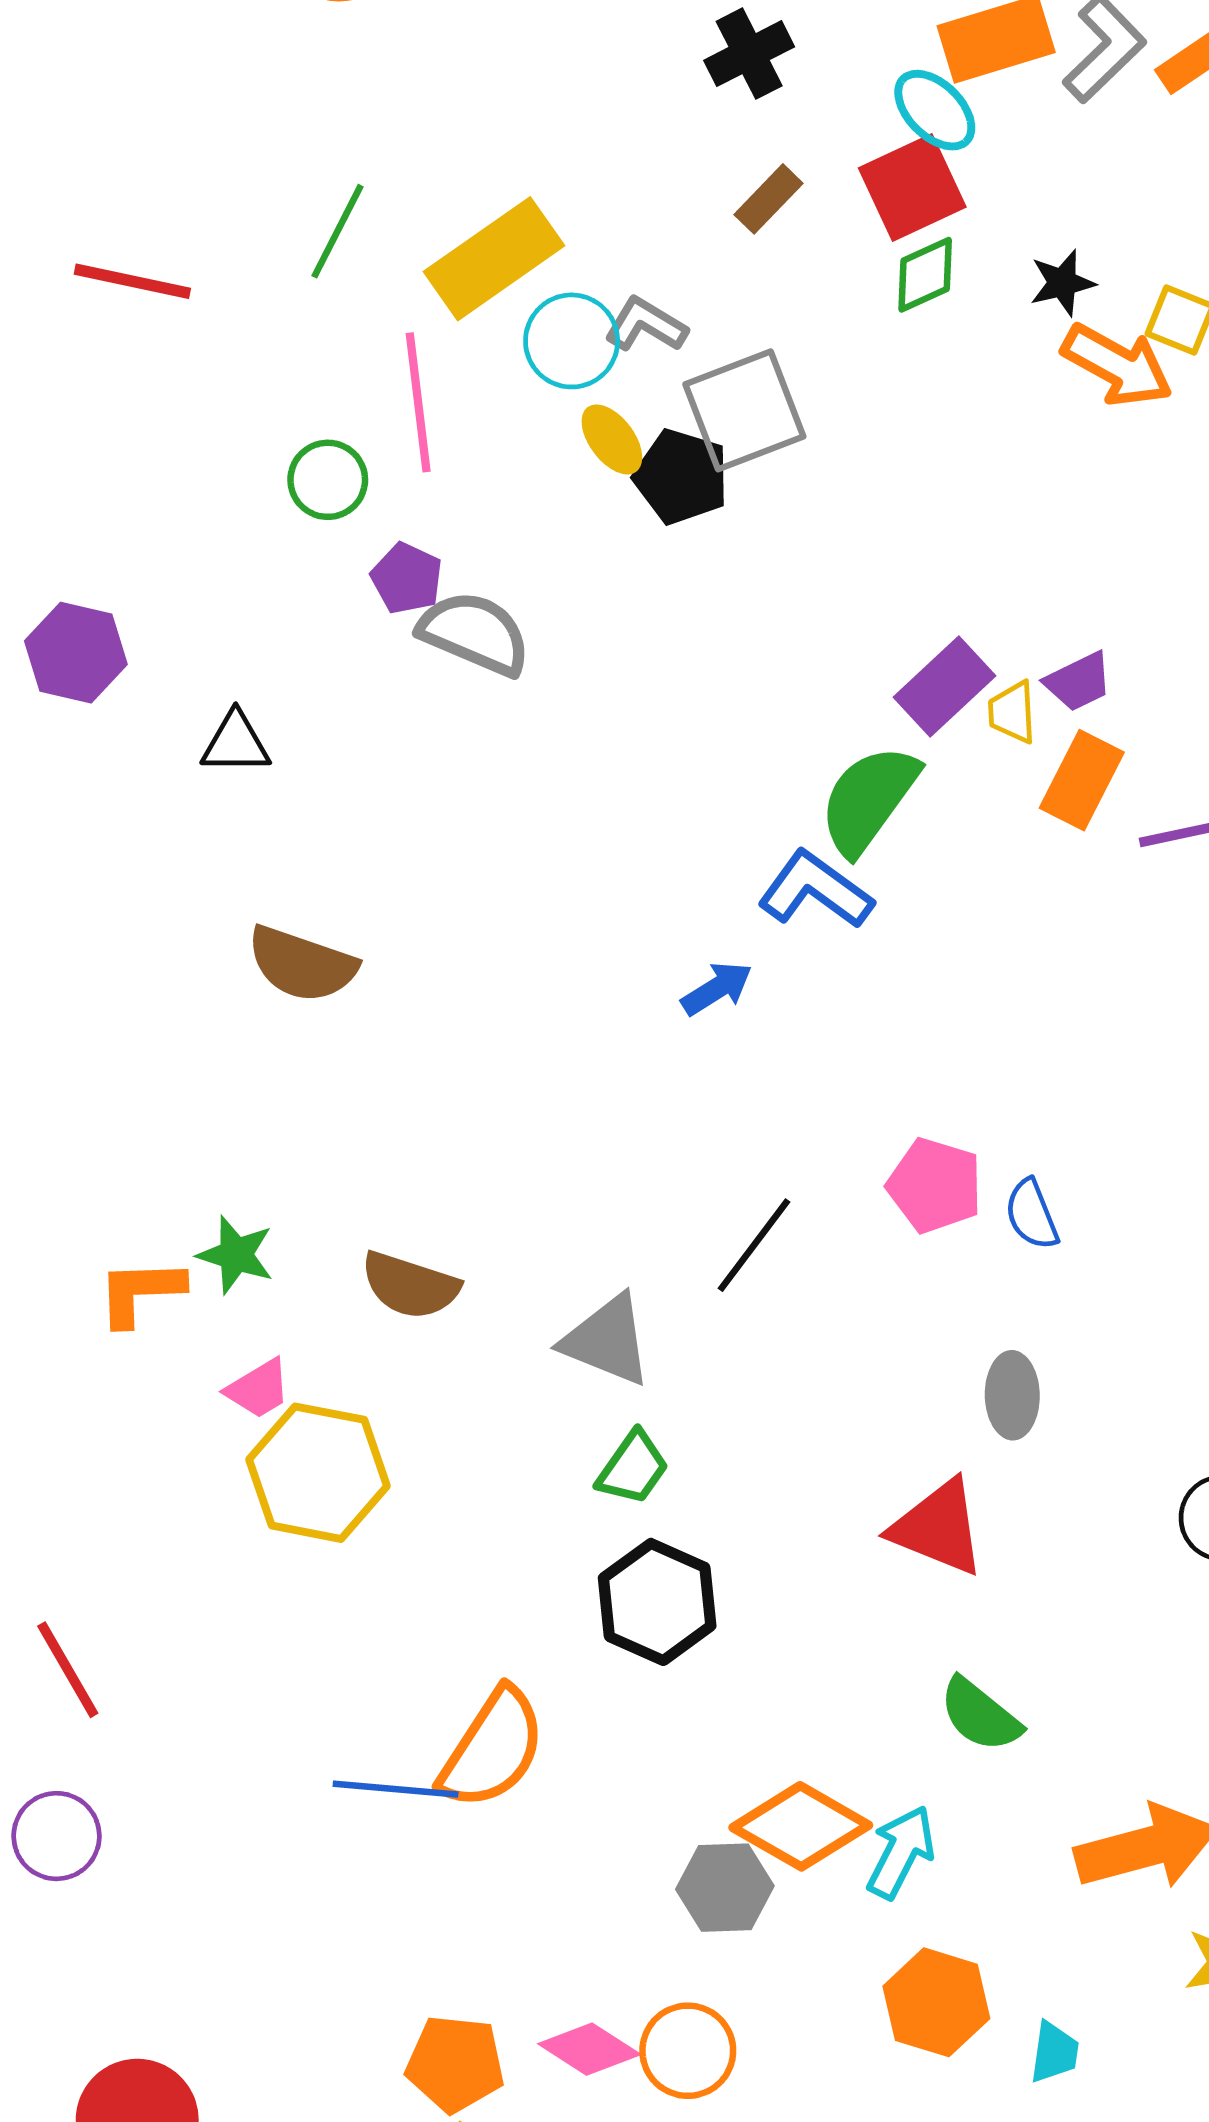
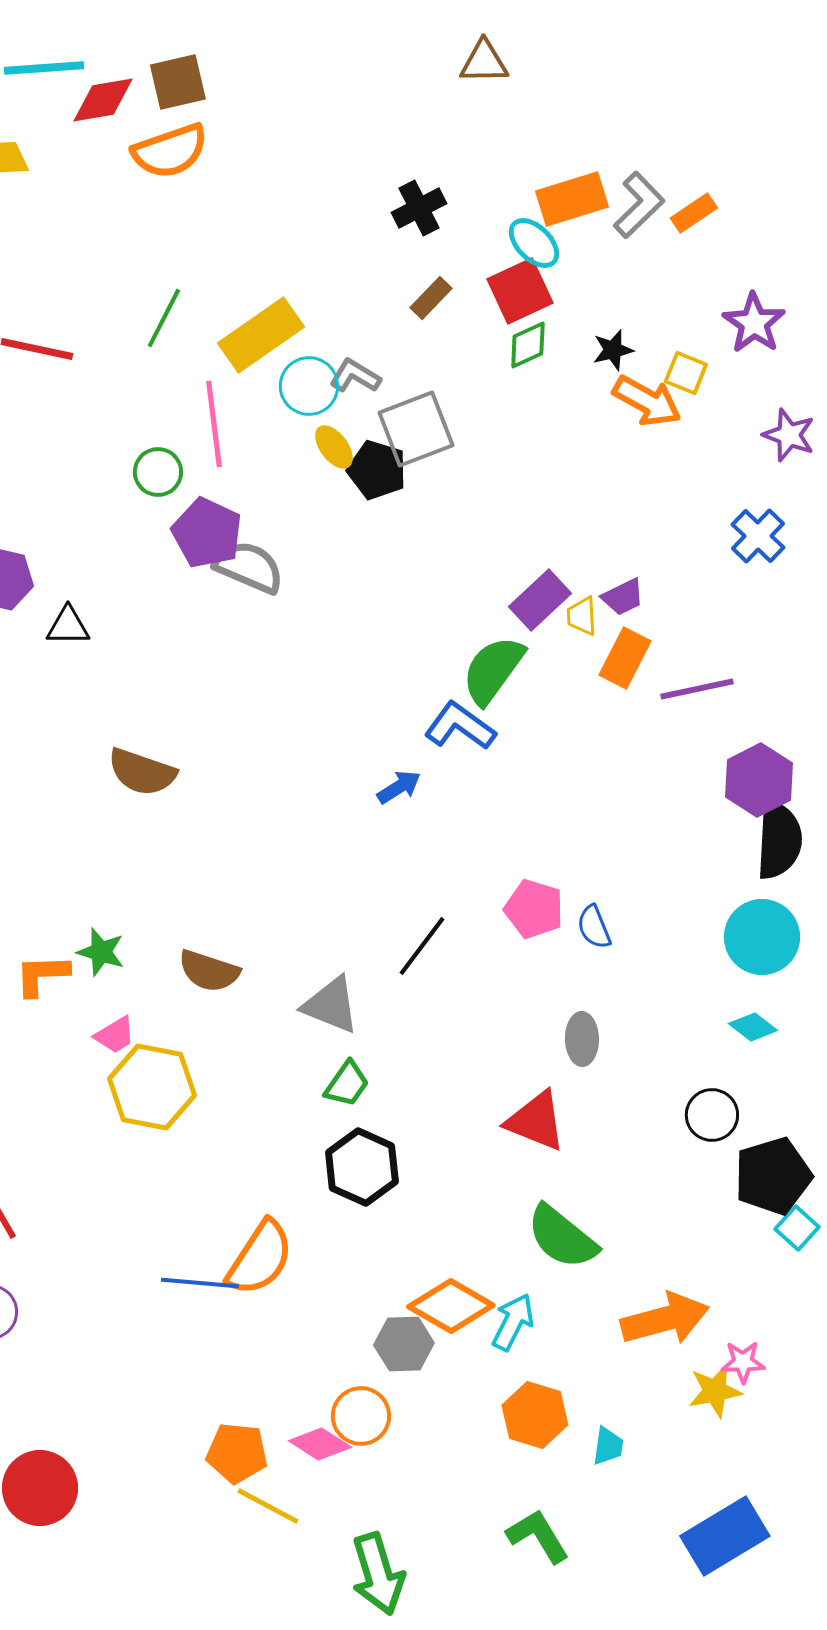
purple pentagon: (407, 578) -> (207, 533), size x1.6
black triangle: (236, 743) -> (68, 626), moved
green semicircle: (980, 1715) -> (562, 1237), size x1.4
orange circle: (688, 2051) -> (361, 1416), moved

